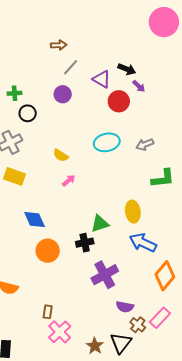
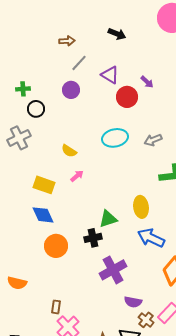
black arrow: (127, 69) -> (117, 34), moved
yellow rectangle: (15, 176) -> (44, 185), moved

